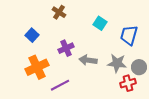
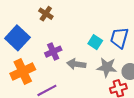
cyan square: (100, 23) -> (95, 42), moved
blue square: (32, 35) -> (17, 38), size x1.6

